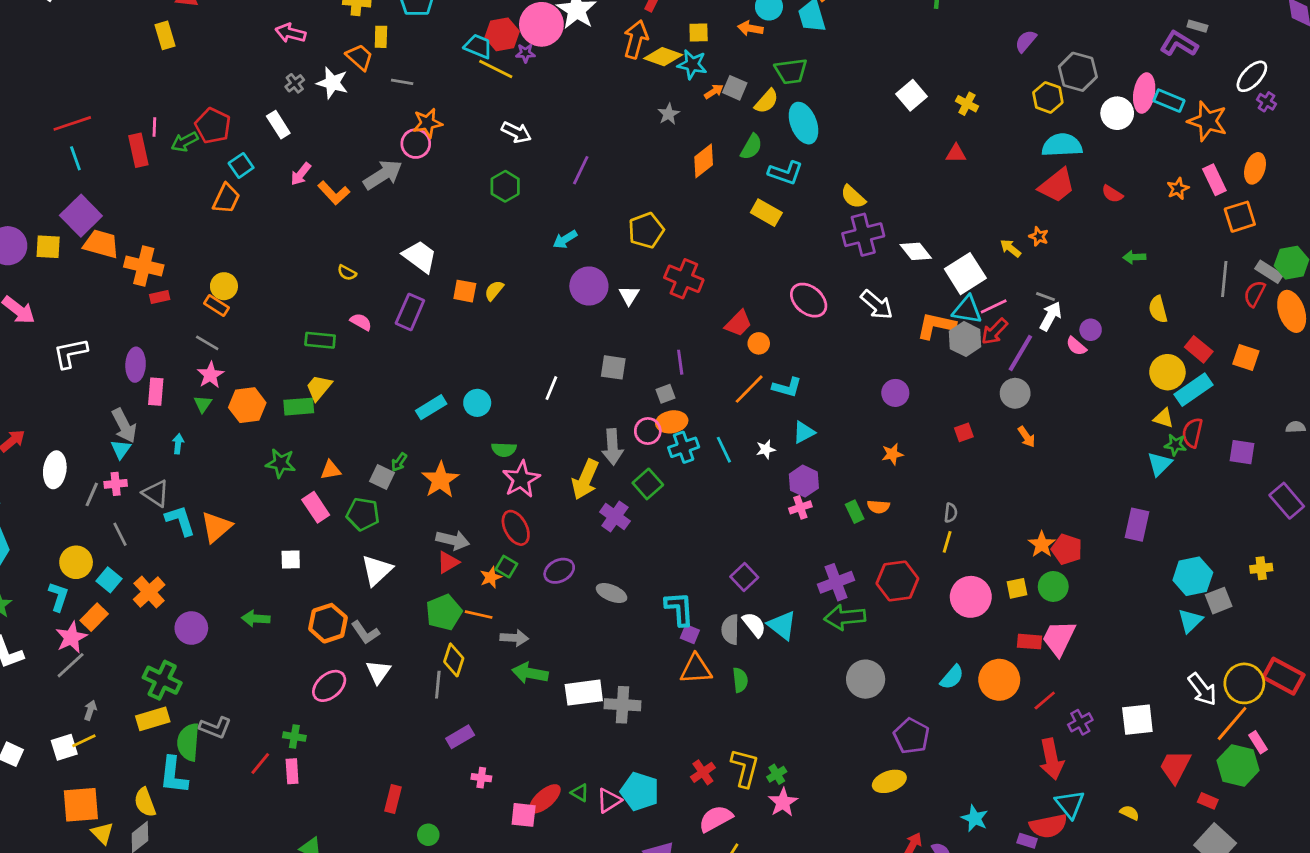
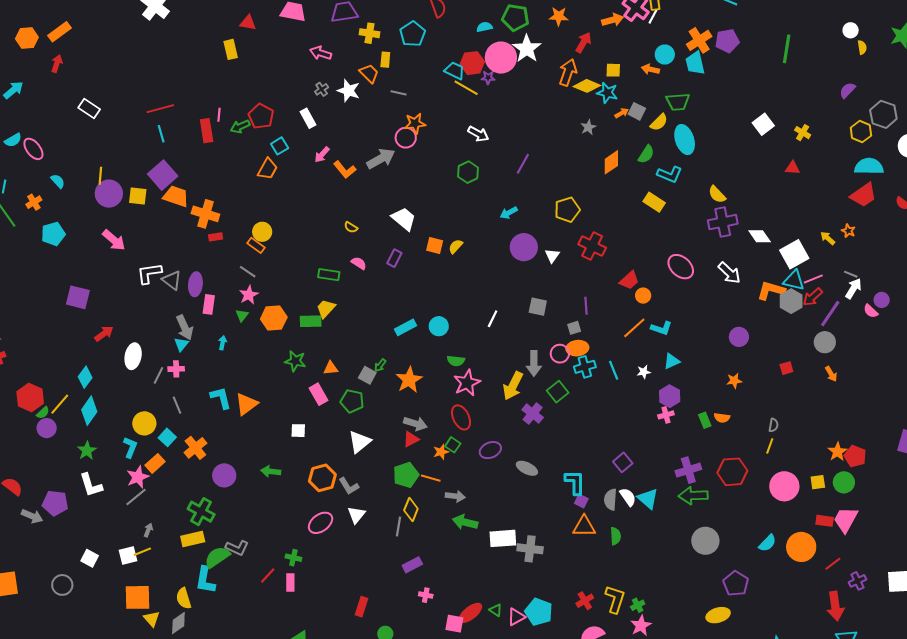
purple rectangle: (410, 312) -> (394, 258), size x0.7
gray triangle: (156, 493) -> (172, 280), moved
green semicircle: (188, 742) -> (217, 557), turned 48

